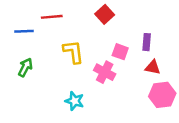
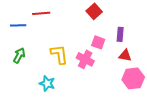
red square: (105, 14) -> (94, 11), moved
yellow L-shape: (73, 52) -> (59, 54), moved
cyan star: (75, 101) -> (47, 83), moved

